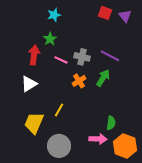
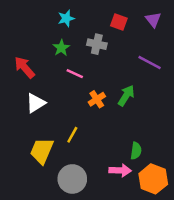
red square: (105, 13) -> (119, 22), moved
red arrow: (34, 55) -> (24, 67), moved, turned -48
purple line: (110, 56) -> (150, 63), moved
gray cross: (82, 57) -> (97, 44), moved

